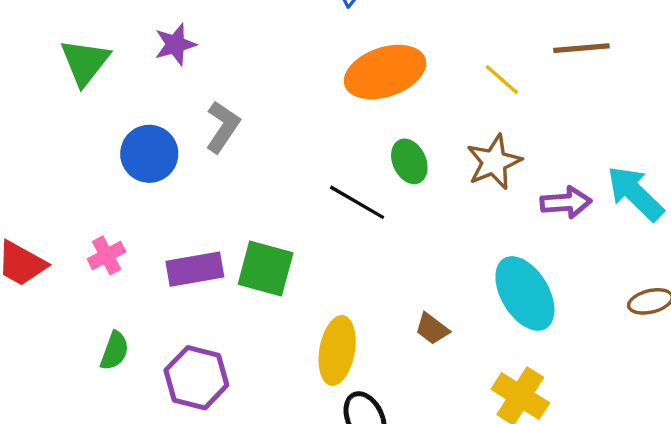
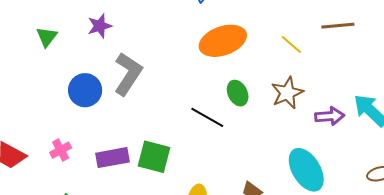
green triangle: (85, 62) -> (47, 37), size x0.7
gray L-shape: (223, 127) -> (128, 74), size x1.4

